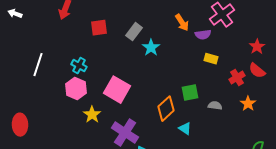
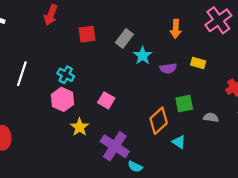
orange arrow: (182, 23) -> (176, 29), turned 36
purple semicircle: (203, 35) -> (168, 68), moved
yellow rectangle: (211, 59) -> (198, 63), moved
pink square: (117, 90) -> (106, 100), size x0.6

